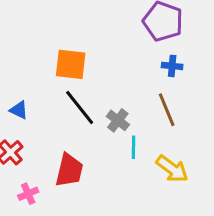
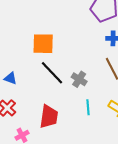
cyan line: (133, 147) -> (88, 107), moved

